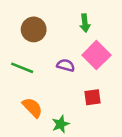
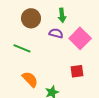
green arrow: (85, 23) -> (62, 15), moved
purple semicircle: (66, 65) -> (56, 33), moved

